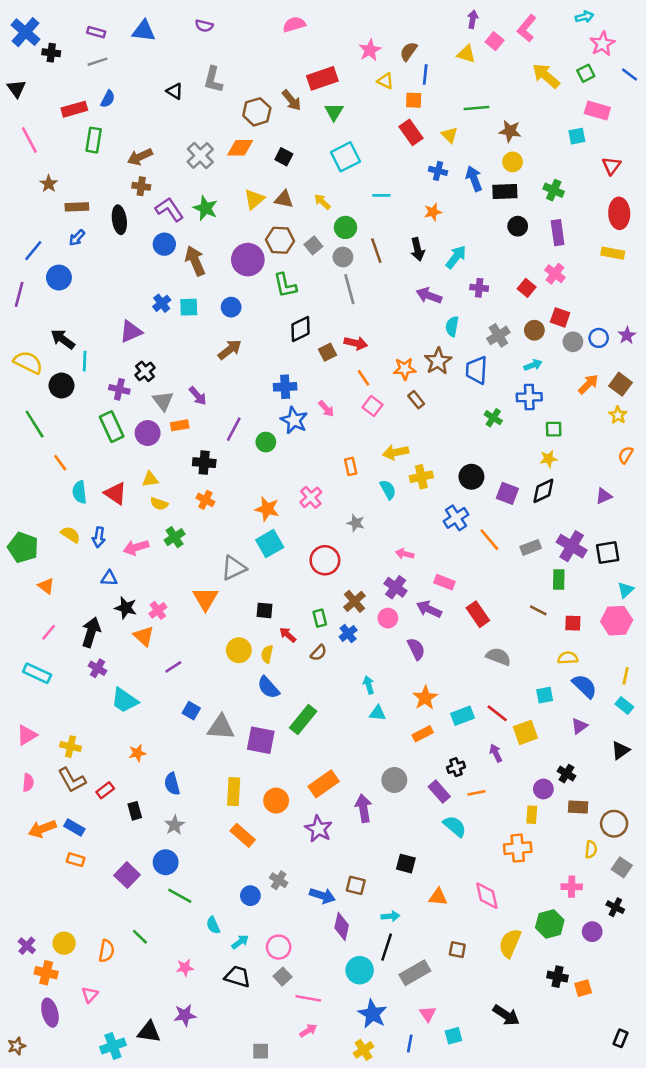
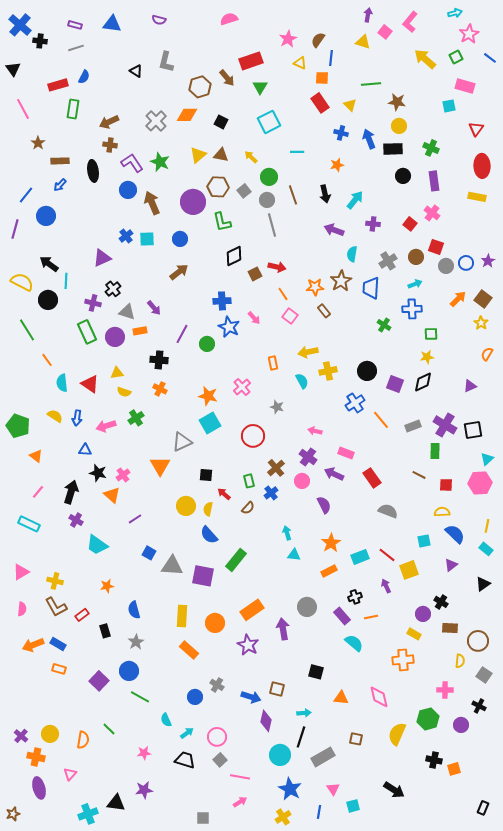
gray triangle: (163, 401) -> (127, 312), turned -36
yellow rectangle: (532, 815) -> (414, 634), turned -64

